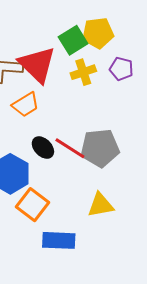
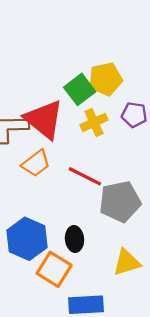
black ellipse: (43, 148) -> (75, 239), moved, turned 45
red line: (70, 148) -> (85, 176), moved

